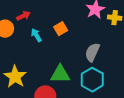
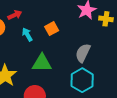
green triangle: (60, 74) -> (42, 63), moved

